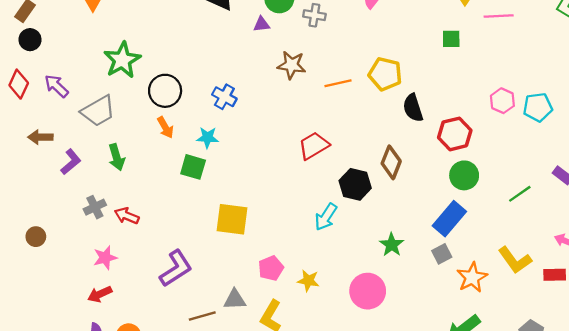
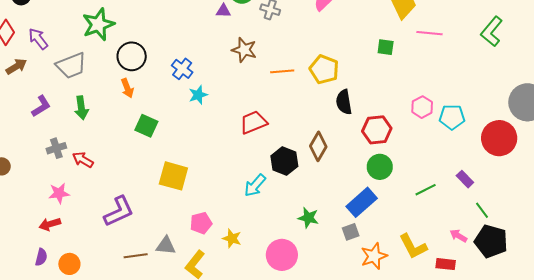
brown arrow: (40, 137) -> (16, 66), moved, turned 140
cyan star: (207, 138) -> (198, 95), moved, turned -30
green star: (392, 245) -> (308, 218), turned -30

